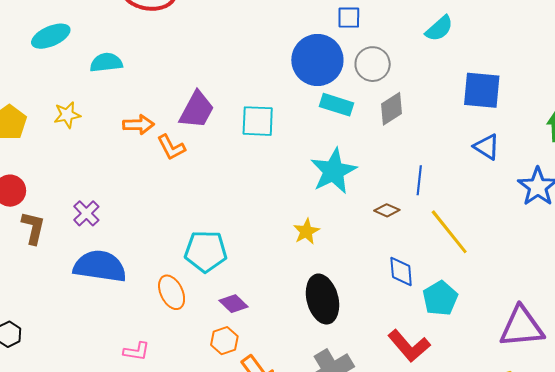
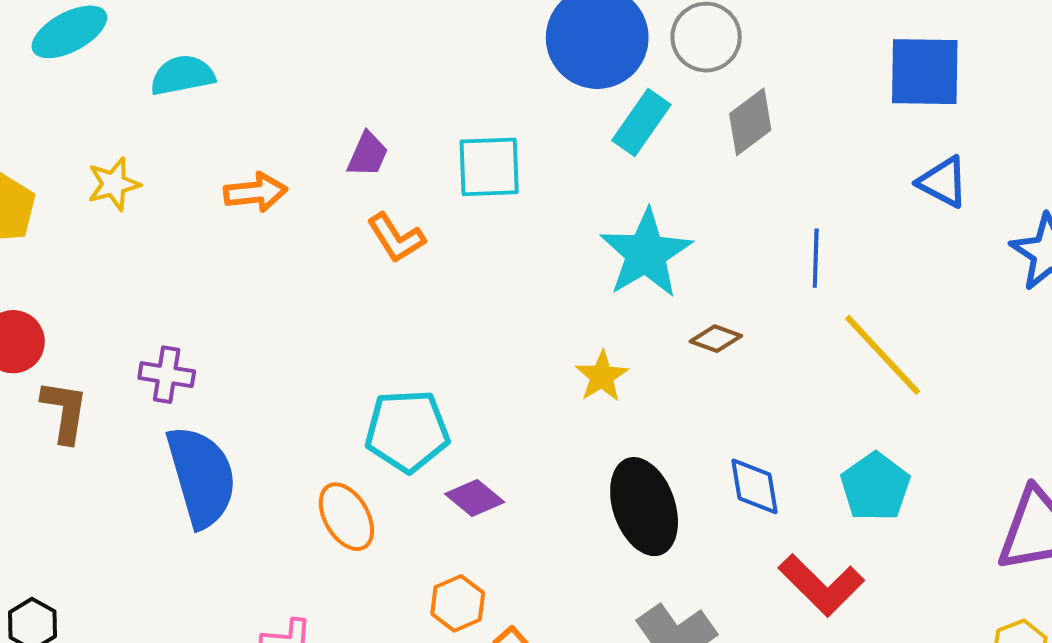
cyan rectangle: (336, 105) -> (641, 122), turned -68
purple trapezoid: (197, 110) -> (368, 154), size x0.6
orange L-shape: (171, 147) -> (396, 238), moved
brown diamond: (387, 210) -> (716, 339), moved
purple cross: (86, 213) -> (167, 375), turned -32
blue semicircle: (100, 266) -> (201, 477), turned 70
blue diamond: (401, 271) -> (755, 486), moved
purple diamond: (234, 304) -> (475, 498), moved

